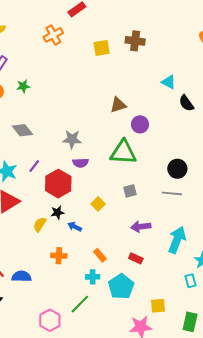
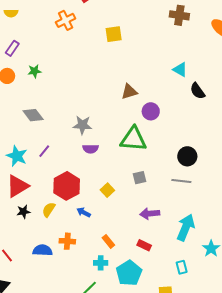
brown cross: (135, 41) -> (179, 15), moved
red hexagon: (58, 184) -> (67, 186), moved
black star: (57, 213) -> (23, 212), moved
blue semicircle: (21, 276) -> (42, 250), moved
cyan rectangle: (191, 281) -> (182, 267), moved

